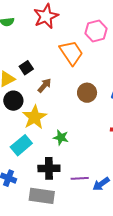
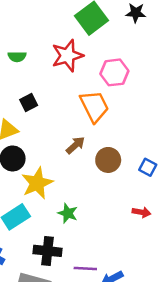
pink hexagon: (96, 31) -> (114, 72), moved
black square: (26, 68) -> (29, 103), moved
brown arrow: (44, 85) -> (75, 145), moved

